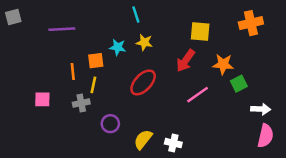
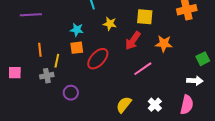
yellow star: (144, 42) -> (110, 24), moved
orange square: (96, 61) -> (77, 48), moved
green square: (239, 84) -> (203, 59), moved
pink semicircle: (266, 136) -> (187, 105), moved
yellow semicircle: (143, 139) -> (124, 105), moved
white cross: (173, 143) -> (155, 105), moved, turned 32

